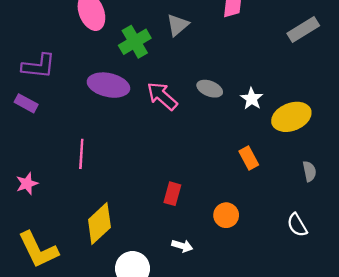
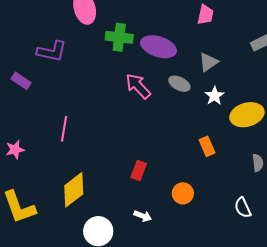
gray triangle: (178, 25) -> (208, 62), moved
green cross: (135, 42) -> (119, 37), turned 32
purple L-shape: (39, 66) -> (52, 51), moved
purple ellipse: (108, 85) -> (159, 47), moved

